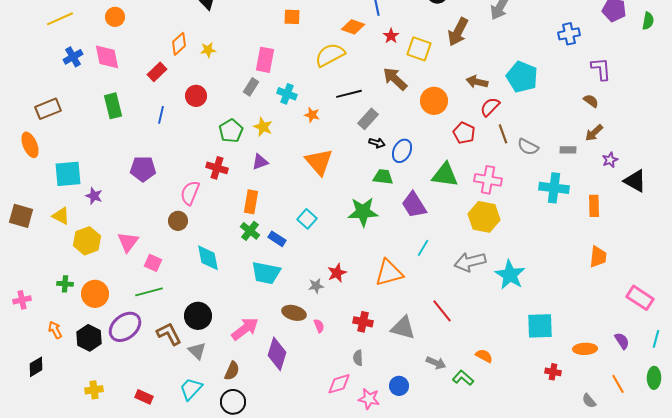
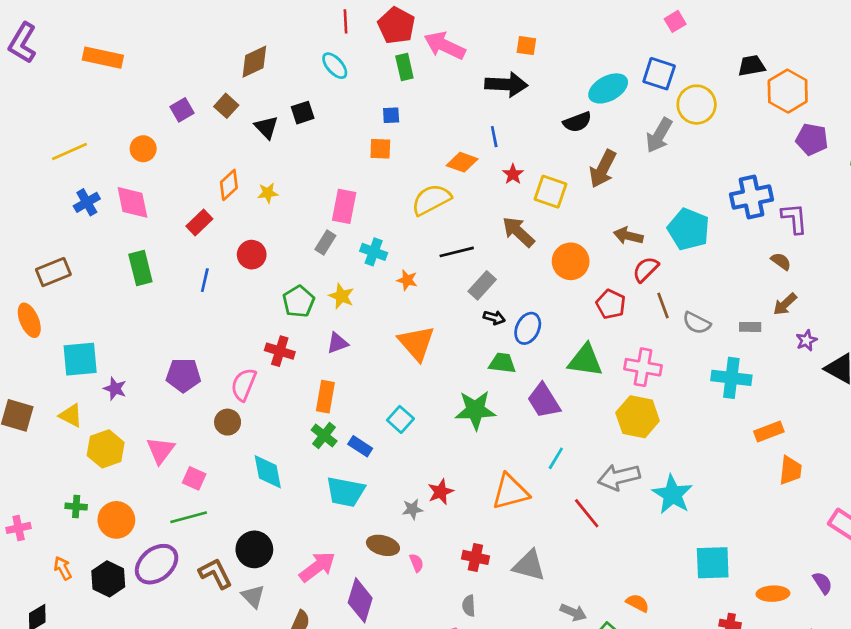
blue cross: (569, 34) -> (751, 197), moved, size x1.4
purple pentagon: (143, 169) -> (183, 375), moved
orange rectangle: (594, 206) -> (769, 431), moved, turned 70
red line: (442, 311) -> (587, 513), moved

